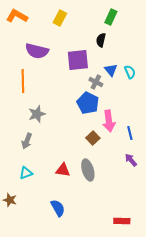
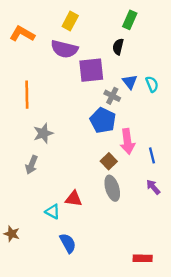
orange L-shape: (17, 16) -> (22, 34), moved
purple semicircle: (37, 51) -> (64, 49), moved
gray ellipse: (88, 170) -> (112, 188), moved
cyan triangle: (26, 173) -> (53, 212), moved, turned 48

